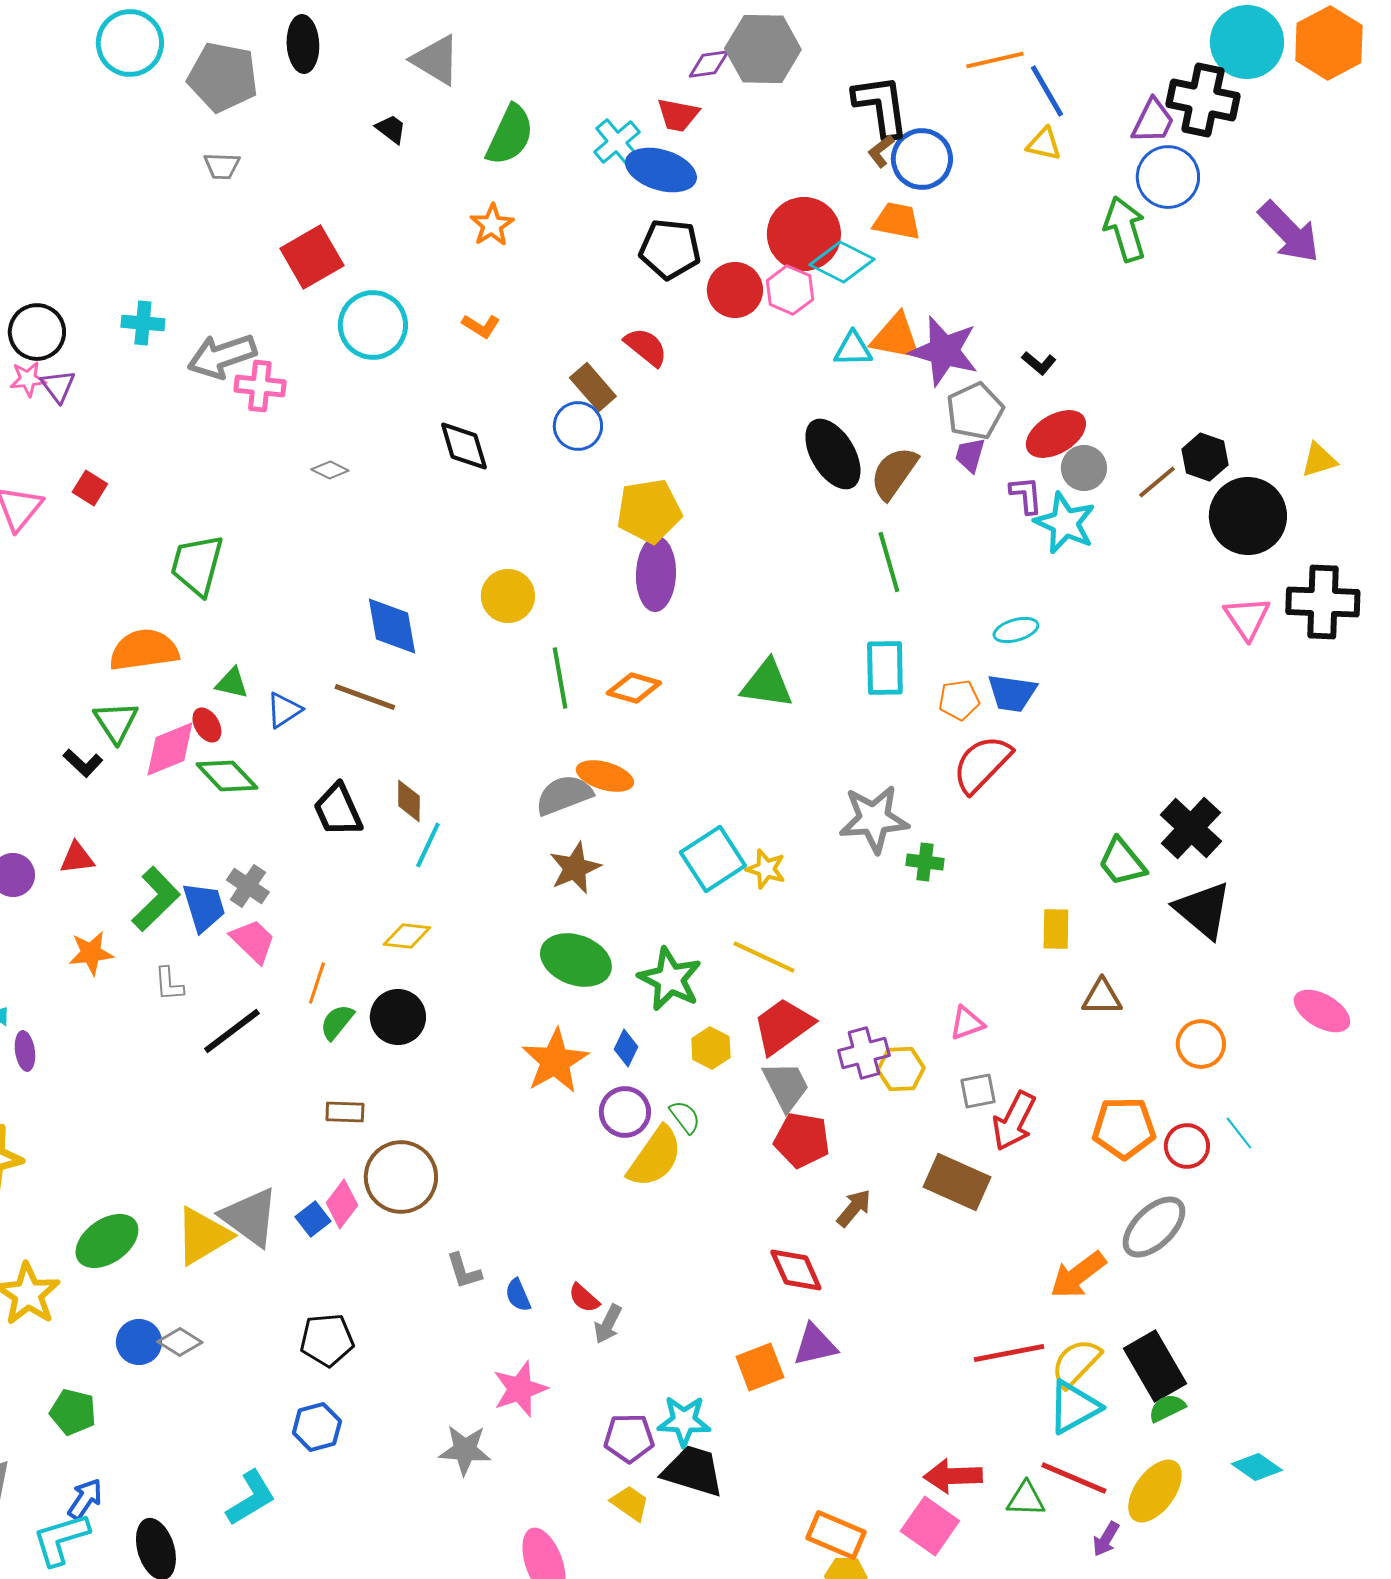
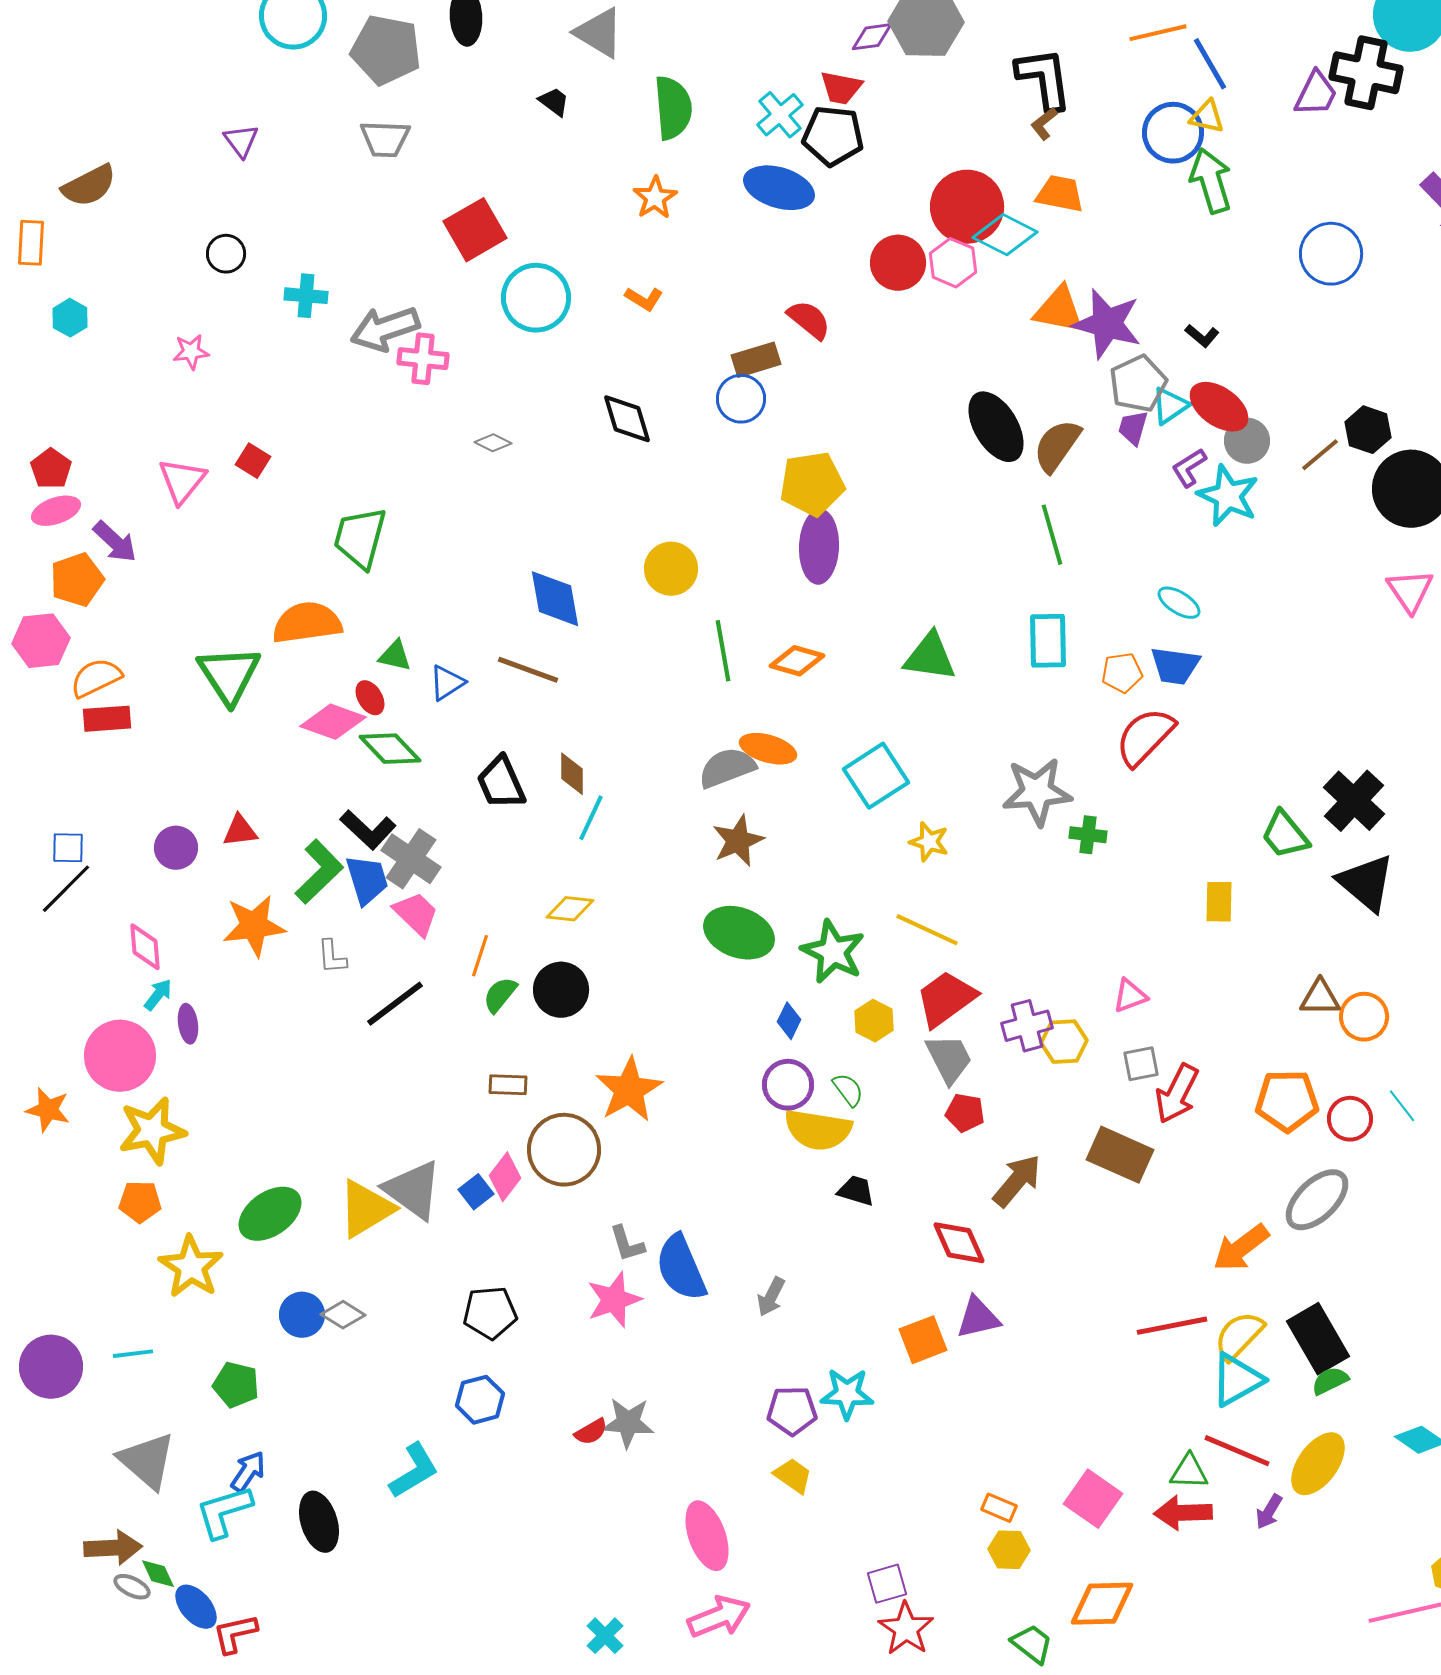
green semicircle: (510, 135) -> (673, 108), turned -30
blue circle: (922, 159) -> (1173, 133), moved
gray trapezoid: (222, 166) -> (385, 139), size x1.4
blue ellipse: (661, 170) -> (779, 188), moved
blue circle: (1168, 177) -> (1331, 254), moved
green arrow: (1125, 229) -> (1211, 181), moved
black pentagon: (670, 249) -> (833, 136), moved
black circle: (37, 332) -> (226, 254), moved, size x0.7
cyan triangle: (853, 349) -> (1170, 406), moved, turned -33
purple triangle: (58, 386) -> (241, 141), moved
brown rectangle: (593, 387) -> (756, 360), turned -66
red ellipse: (1056, 434) -> (1219, 407), turned 66
purple L-shape: (1026, 495) -> (1189, 468), turned -117
cyan ellipse: (1016, 630) -> (1179, 603), turned 48
green triangle: (116, 722) -> (229, 675), moved, size x1.4
pink diamond: (170, 749) -> (333, 722), turned 42
black L-shape: (83, 763) -> (368, 830), moved, size x1.4
cyan square: (713, 859) -> (876, 776), moved
gray cross: (248, 886) -> (411, 859), size x1.4
orange star: (91, 953) -> (254, 926), size x1.4
brown triangle: (1102, 997) -> (1320, 998), moved
orange star: (555, 1061) -> (629, 1090), moved
red pentagon: (802, 1140) -> (965, 1113), size x0.7
yellow semicircle: (655, 1157) -> (818, 1130), turned 64
brown arrow: (854, 1208) -> (1017, 1181), size x1.4
blue semicircle: (518, 1295) -> (681, 1268), size x2.0
red semicircle: (584, 1298) -> (591, 1432), moved, turned -72
pink star: (520, 1389) -> (614, 1300), moved
black trapezoid: (693, 1471) -> (856, 1191), moved, size x0.6
red arrow: (953, 1476) -> (1183, 1513), moved
orange rectangle: (836, 1535) -> (999, 1508), size x0.6

